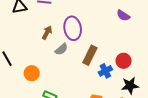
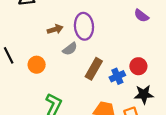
brown arrow: (47, 33) -> (55, 29), turned 40
brown rectangle: (90, 55) -> (94, 69), moved
orange circle: (32, 73) -> (37, 65), moved

